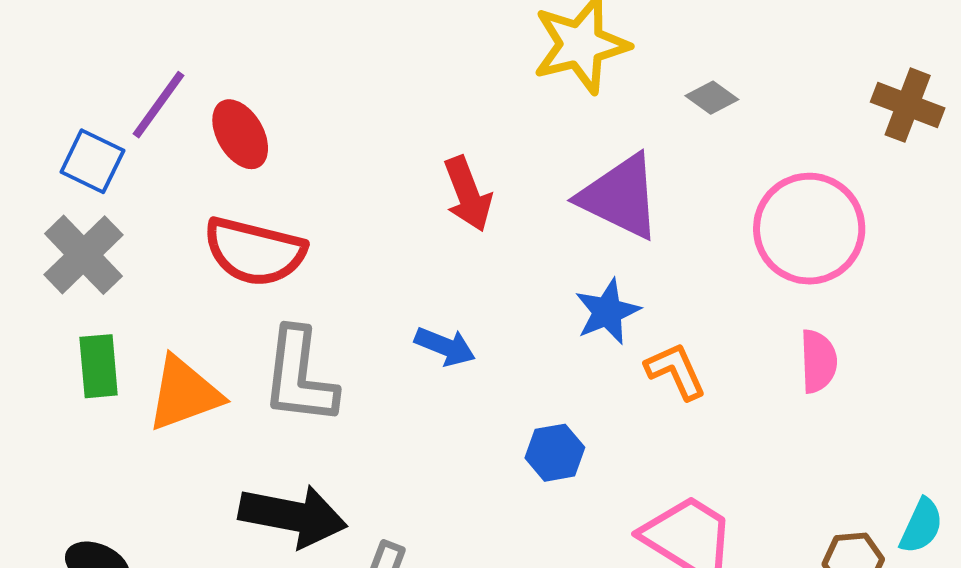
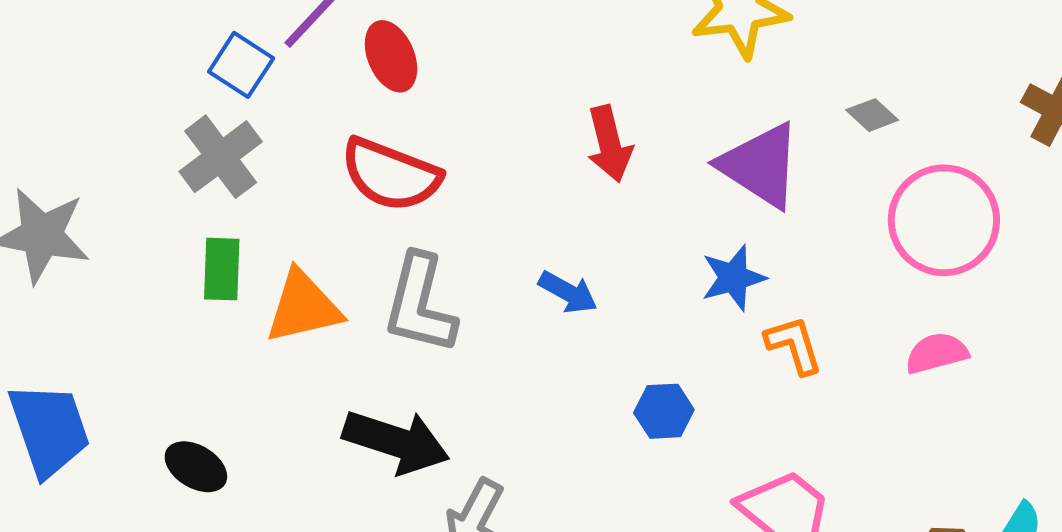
gray diamond: (712, 98) -> (872, 115), moved
pink semicircle: (818, 361) -> (937, 353), turned -110

